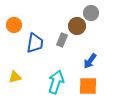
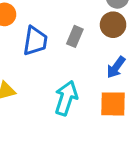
brown circle: (77, 26) -> (113, 25), moved

